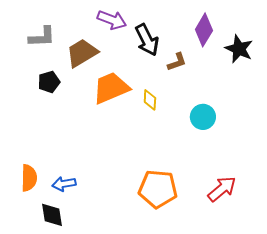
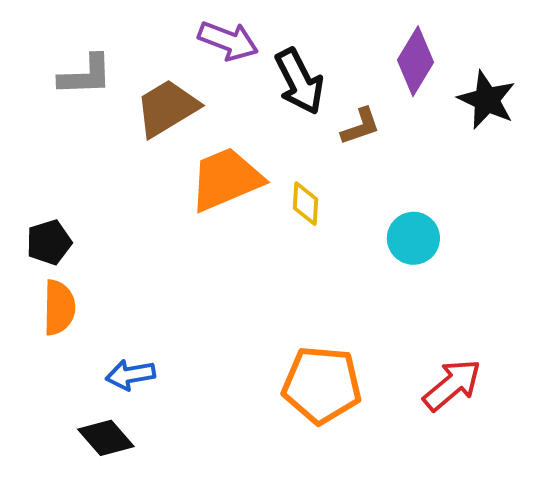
black pentagon: (49, 82) -> (49, 242), moved
orange semicircle: (29, 178) -> (59, 308), moved
black diamond: (52, 215) -> (106, 438), turned -32

